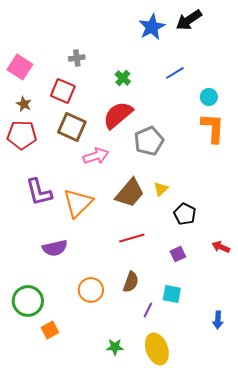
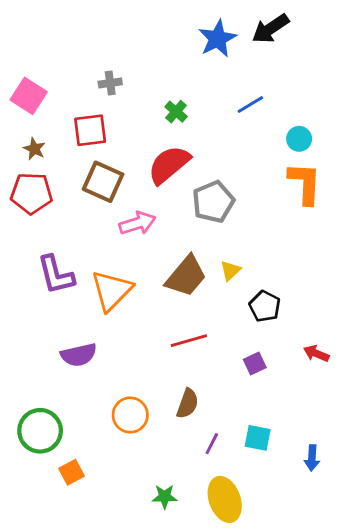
red square: (63, 91) -> (90, 130), turned -30
cyan square: (172, 294) -> (258, 438), moved

